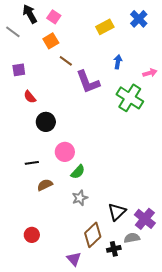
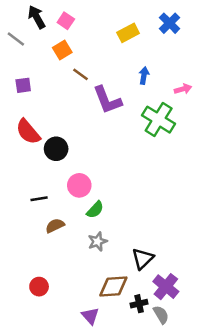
red semicircle: (30, 97) -> (28, 132), moved, size x1.6
purple cross: (145, 219) -> (166, 287), moved
brown diamond: (93, 235) -> (113, 287), turned 40
gray semicircle: (132, 238) -> (161, 315), moved, turned 70

